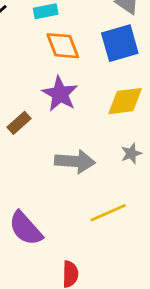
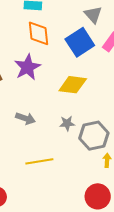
blue square: (120, 43) -> (80, 42), turned -32
gray arrow: (75, 161) -> (25, 118), size x0.7

